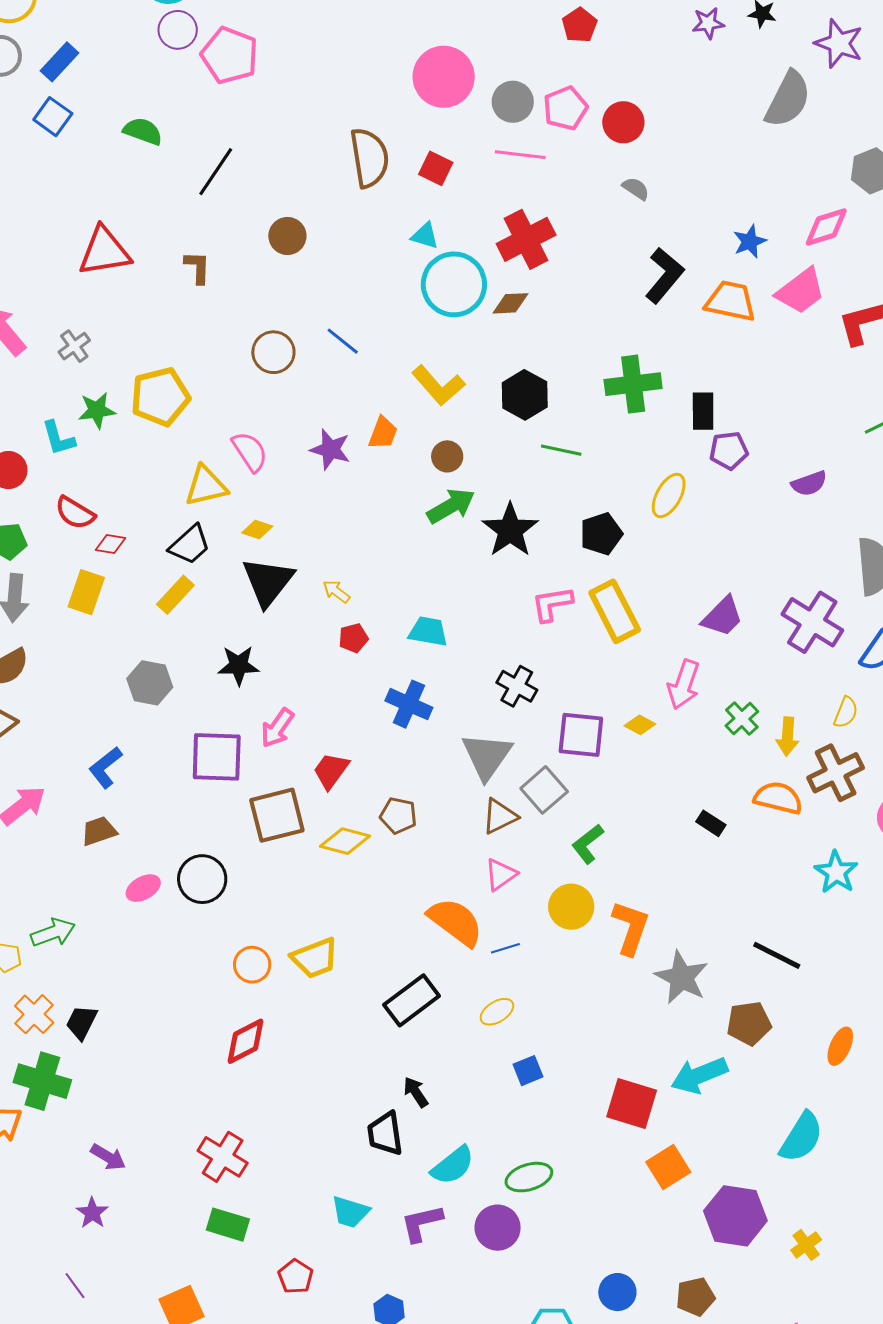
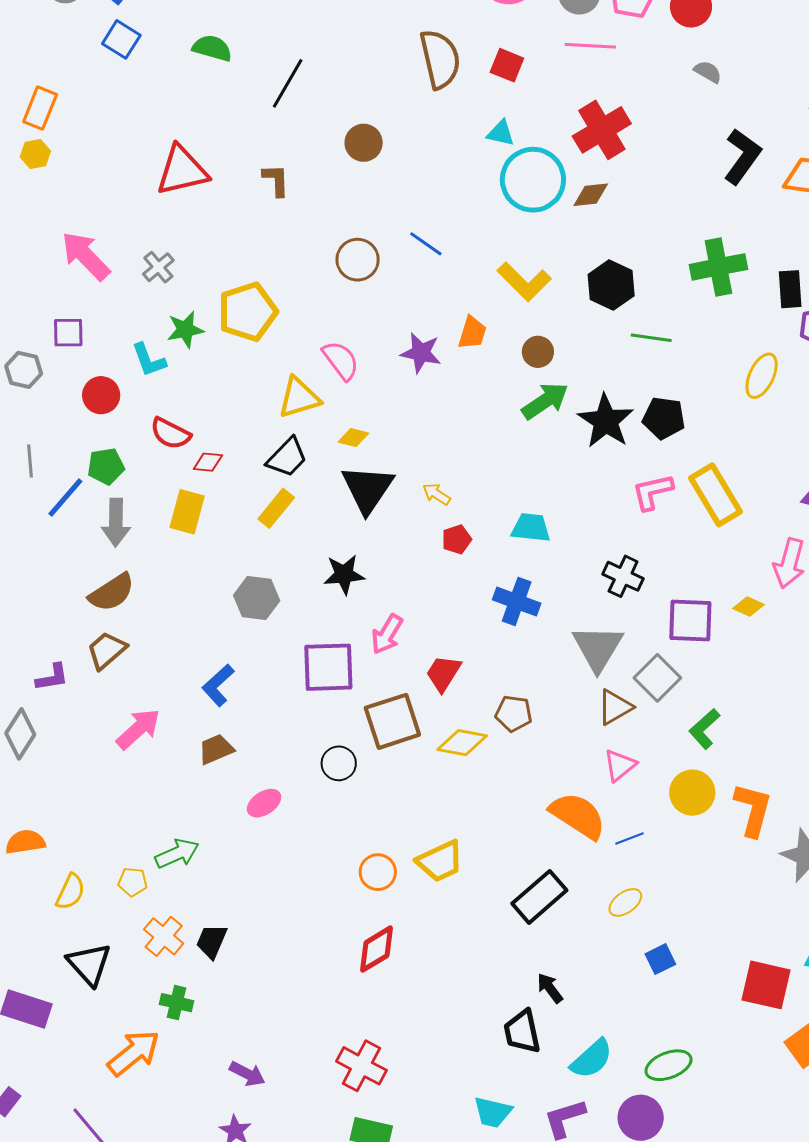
black pentagon: (601, 534) -> (664, 418), moved, turned 30
black circle: (202, 879) -> (339, 763), moved, size x0.7
green cross: (42, 1081) -> (177, 1003), size x0.6

